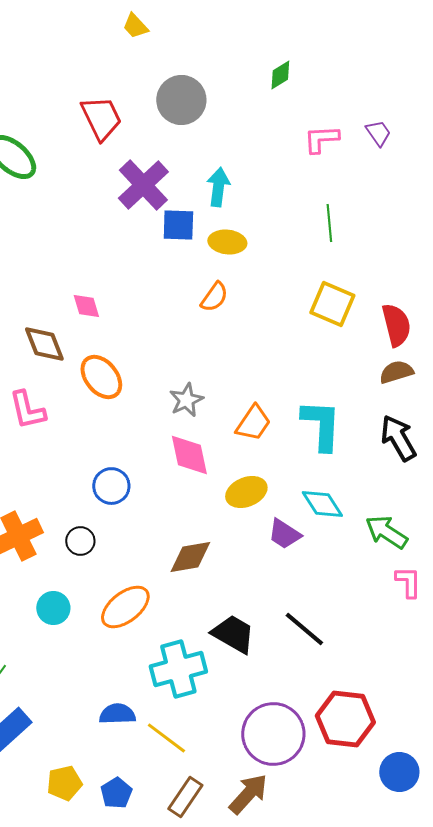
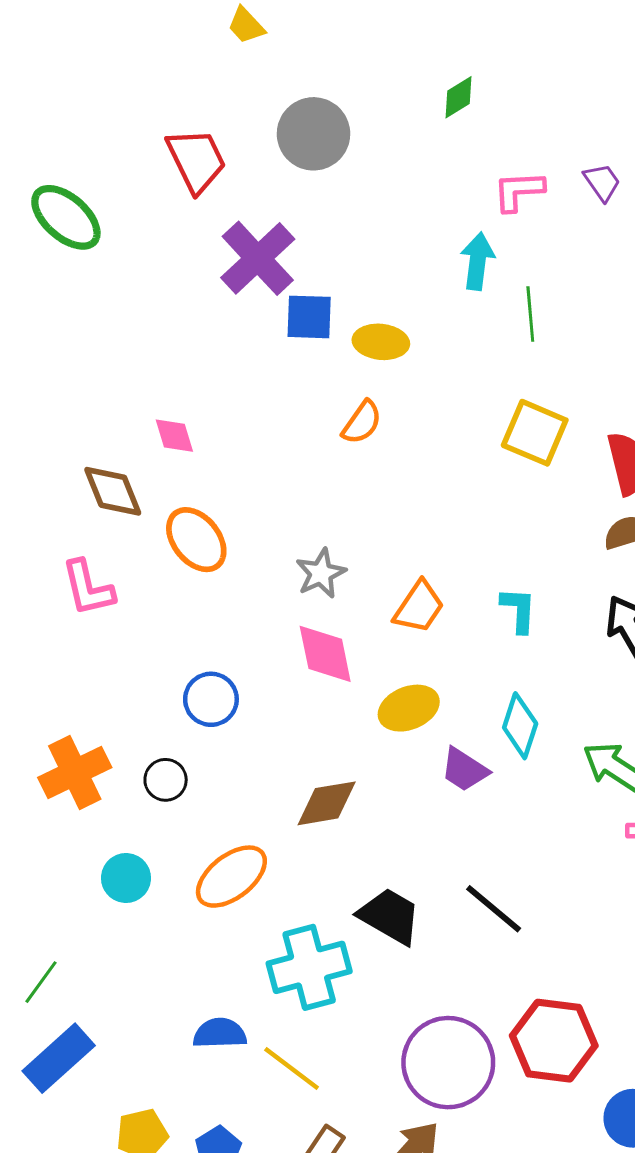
cyan arrow: (218, 187) -> (478, 261), moved
cyan L-shape: (321, 425) -> (519, 610), size x0.6
cyan diamond: (322, 504) -> (520, 726), turned 51

